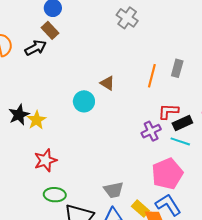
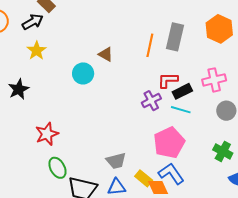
gray rectangle: (177, 68) -> (175, 37), size x1.5
yellow star: (37, 120) -> (37, 51), moved
green ellipse: (55, 195) -> (57, 168), turned 60

